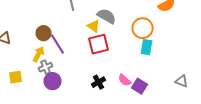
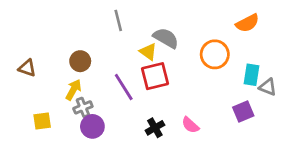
purple line: (58, 44) -> (124, 87), moved
cyan rectangle: (146, 47) -> (251, 75), moved
gray triangle: (182, 81) -> (268, 87), moved
purple square: (140, 86) -> (243, 111), moved, turned 35

